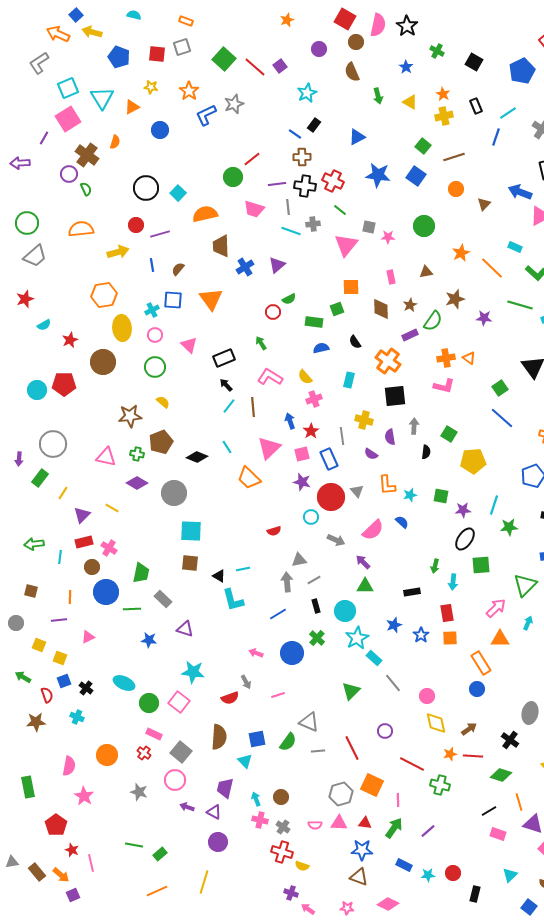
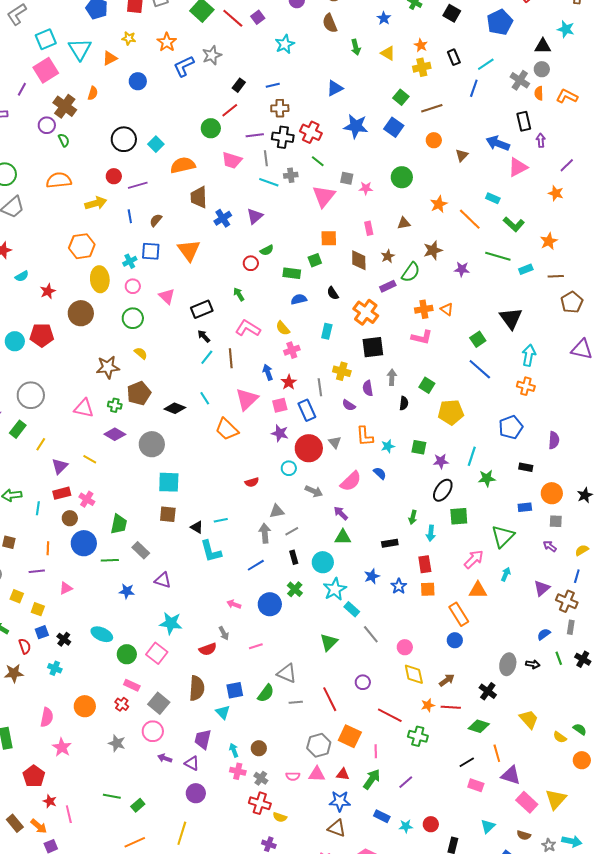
black rectangle: (314, 125) -> (239, 85), moved
blue line: (295, 134) -> (273, 85), turned -48

